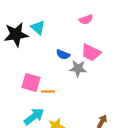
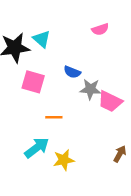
pink trapezoid: (91, 53) -> (110, 101), moved
pink square: (31, 83) -> (33, 82), moved

